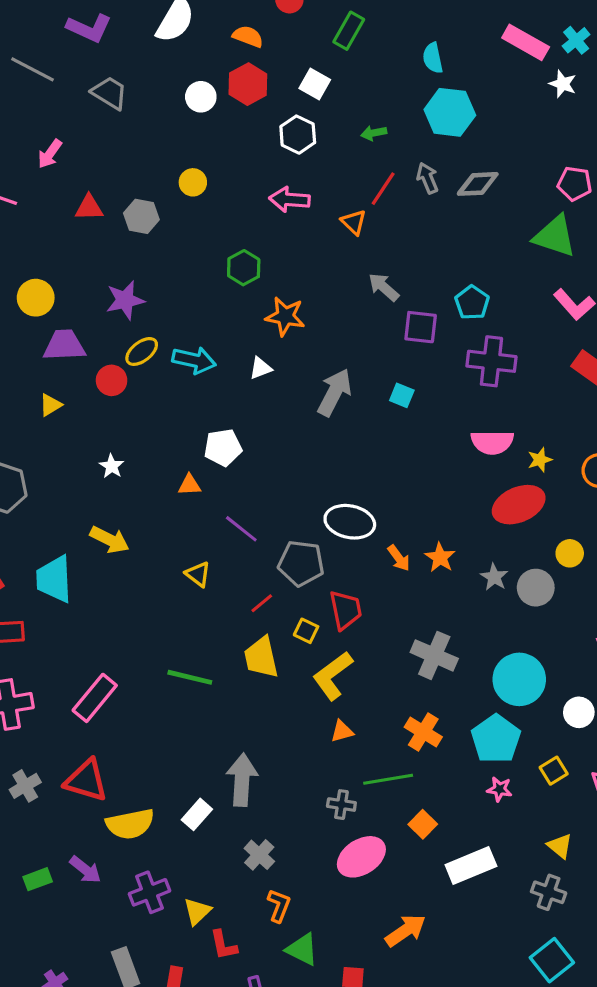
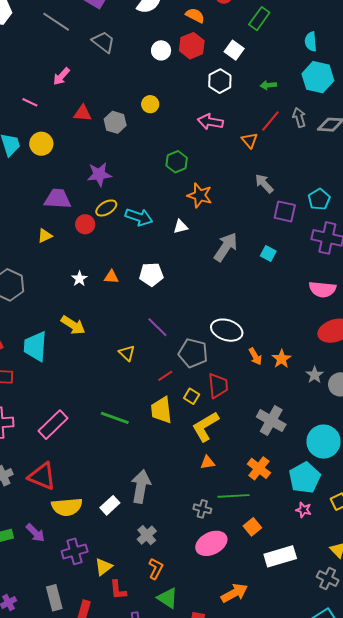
yellow circle: (36, 298) -> (41, 144), moved
orange triangle: (189, 485) -> (111, 277), moved

